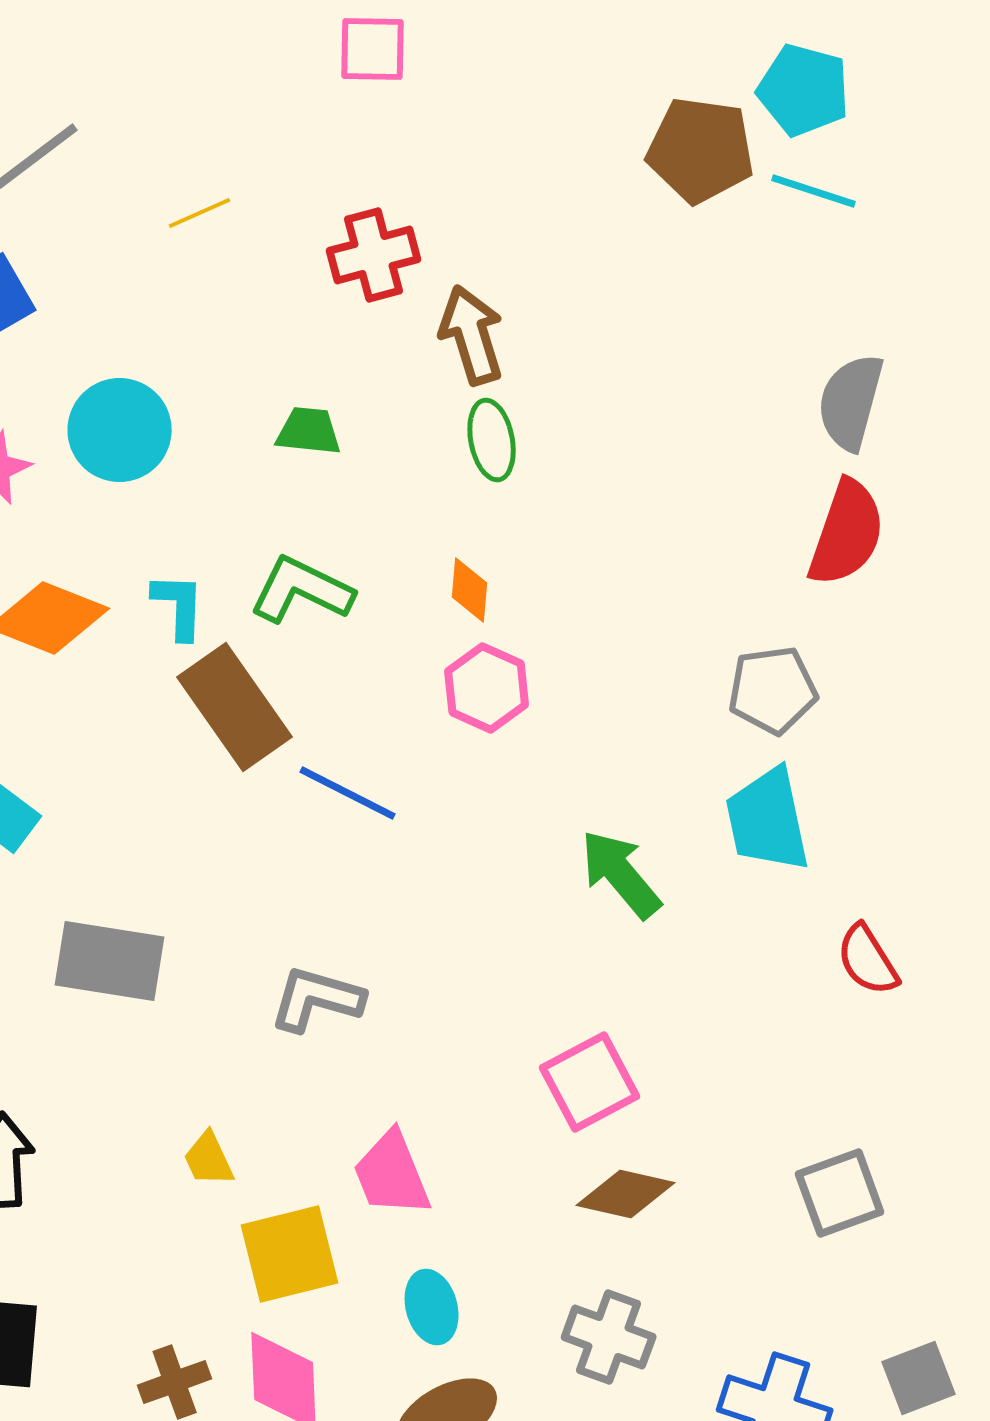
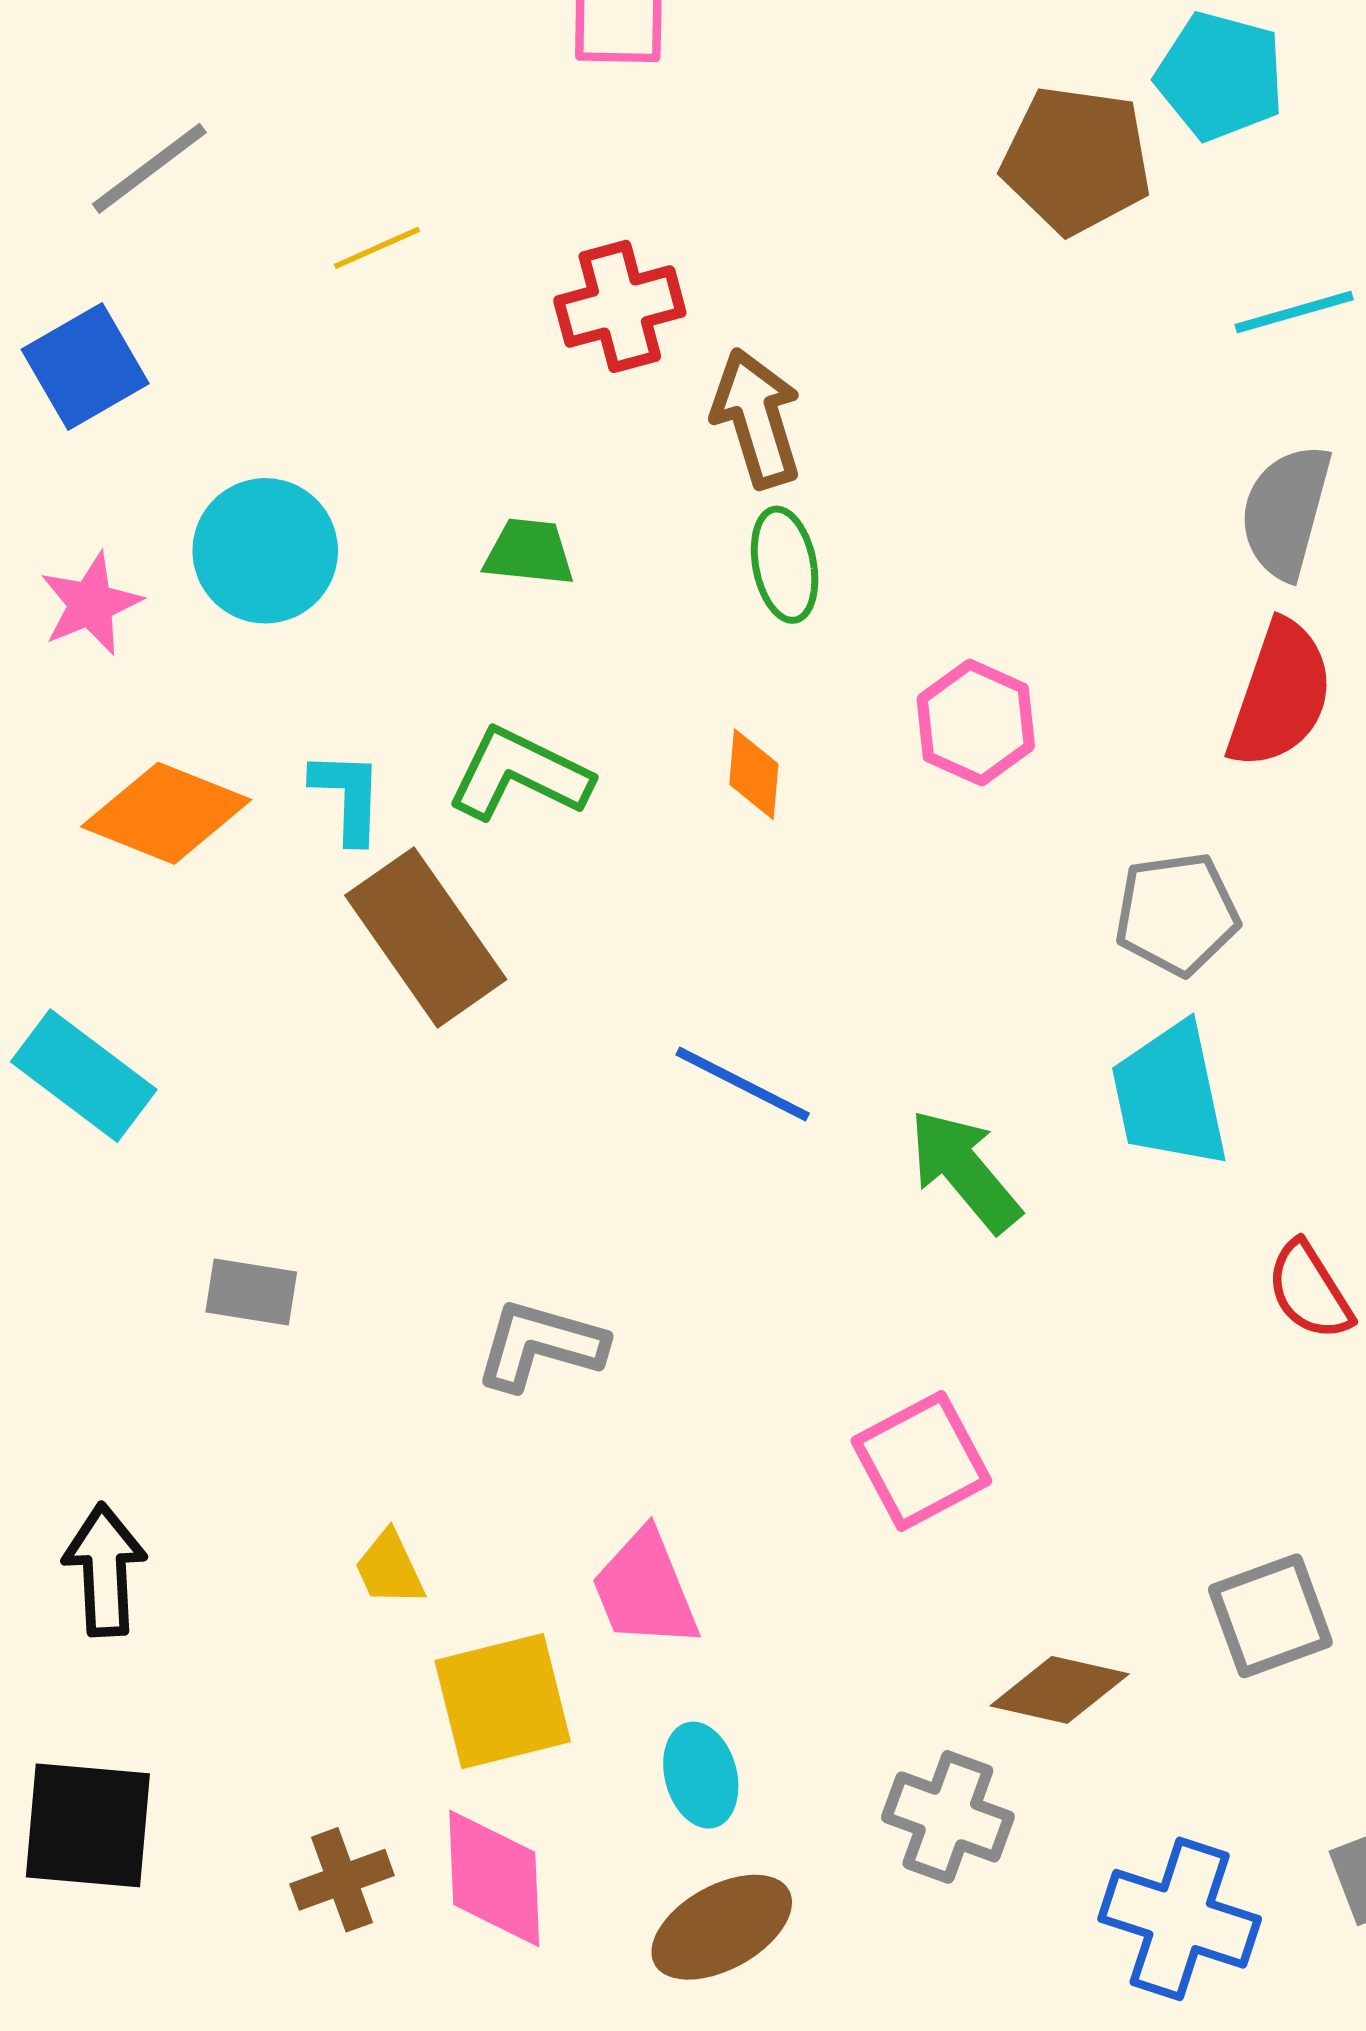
cyan line: (814, 191) -> (1294, 312), moved, turned -34
pink hexagon: (487, 688) -> (976, 722), moved
blue line: (348, 793) -> (743, 1084), moved
gray rectangle: (110, 961) -> (251, 1292), size x0.6
brown diamond: (626, 1194) -> (1060, 1690), moved

